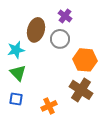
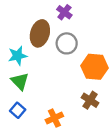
purple cross: (65, 16) -> (64, 12), moved
brown cross: (81, 90) -> (90, 100), size x0.7
blue square: (16, 99) -> (18, 110), turned 32

